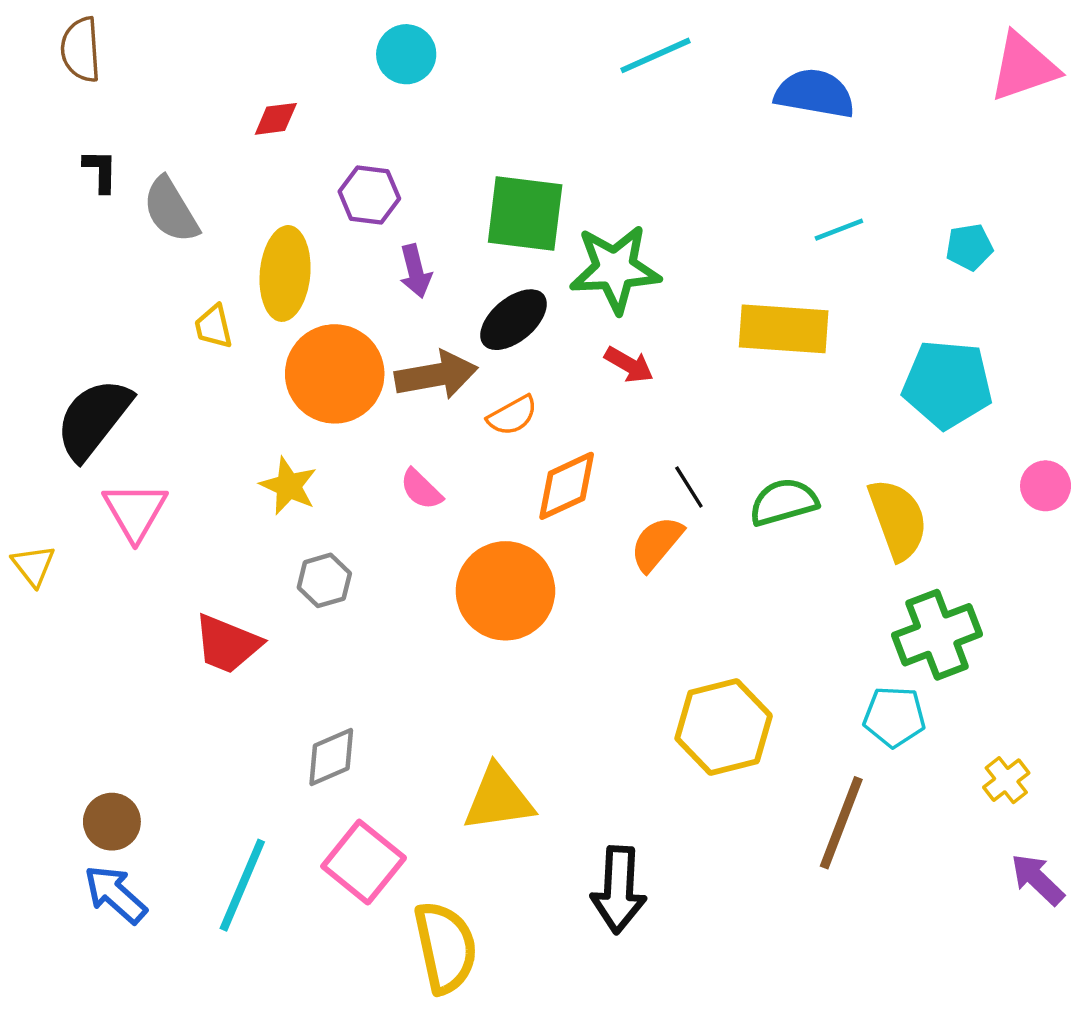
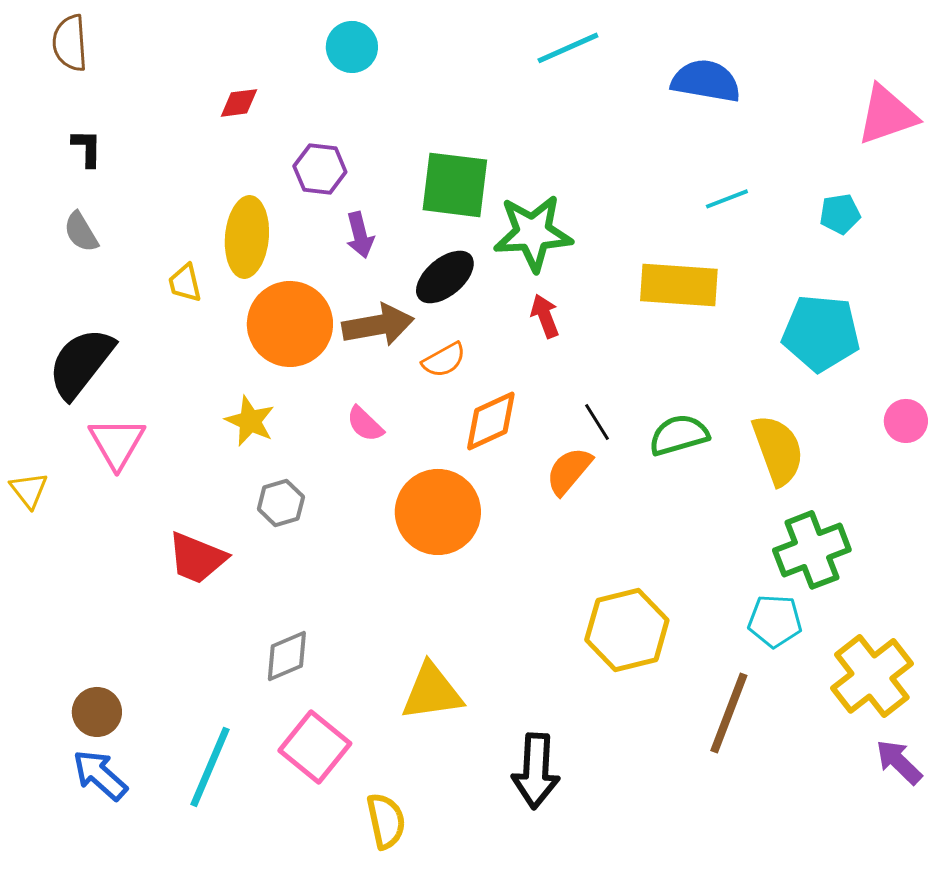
pink triangle: (1024, 67) -> (887, 115), moved
gray semicircle: (171, 210) -> (81, 232), moved, size x0.7
red arrow: (629, 365) -> (545, 316), turned -141
yellow cross: (1006, 780) -> (872, 676), size x2.0
yellow semicircle: (445, 947) -> (386, 821), size x0.7

